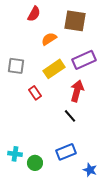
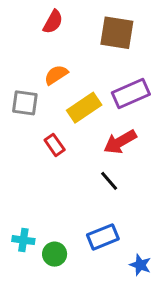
orange semicircle: (49, 39) -> (56, 75), moved
red arrow: (77, 91) -> (120, 142), turned -135

